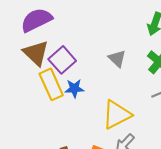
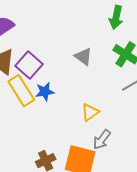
yellow triangle: (117, 115) -> (90, 112), size x0.6

